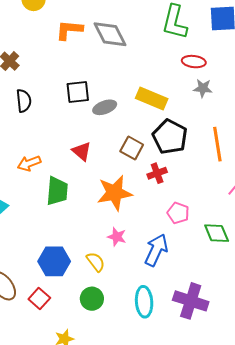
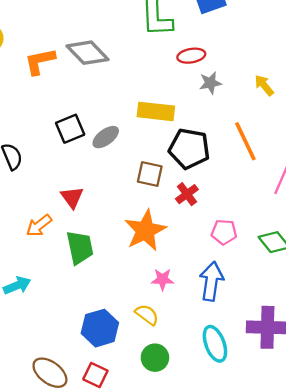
red triangle: (82, 151) -> (72, 197), moved, turned 30

